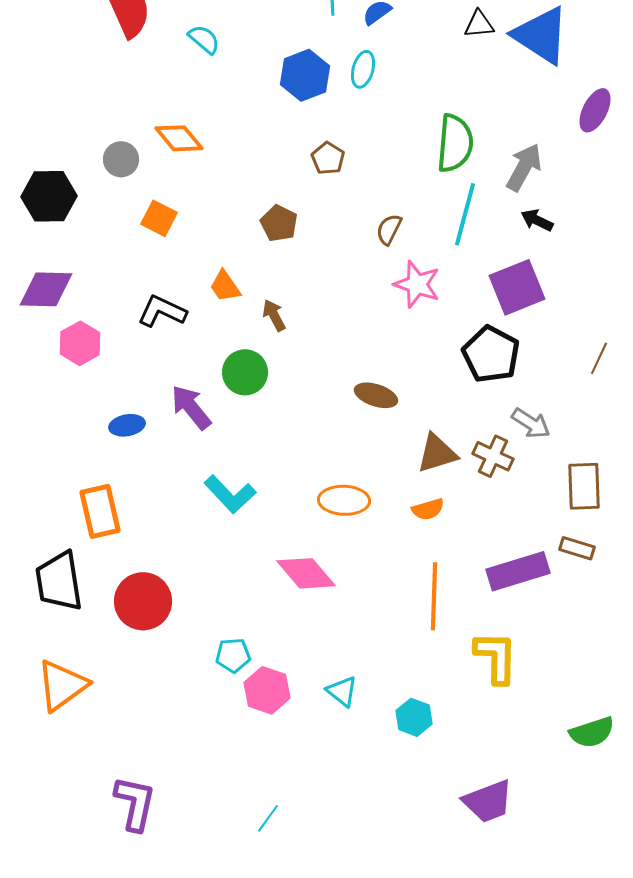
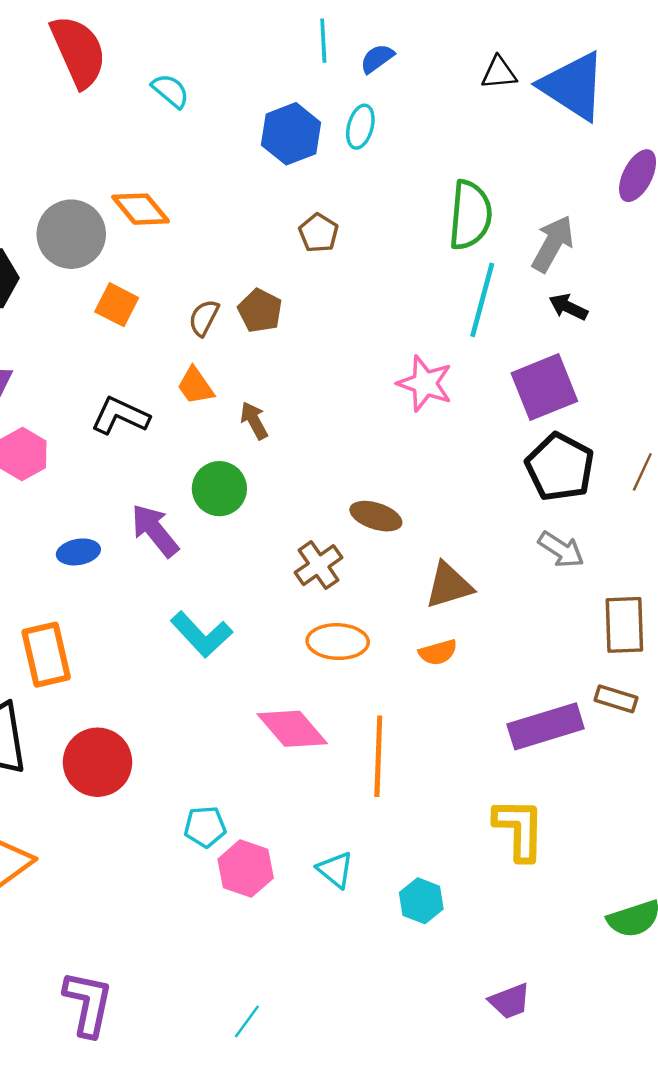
gray circle: (121, 159) -> (71, 234), size x1.6
brown semicircle: (389, 229) -> (204, 318), moved
black pentagon: (491, 354) -> (560, 467), moved
brown cross: (493, 456) -> (319, 565), moved, turned 30
orange line: (434, 596) -> (378, 756), moved
purple trapezoid: (488, 801) -> (510, 1001), size x0.7

